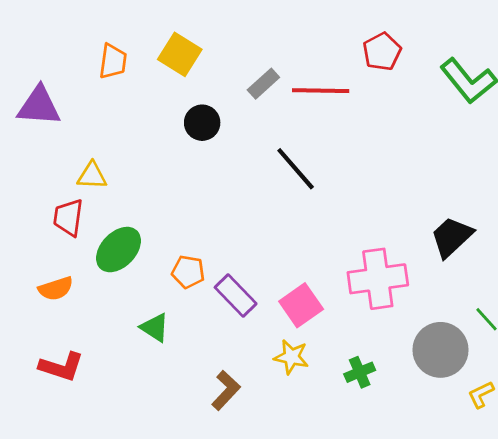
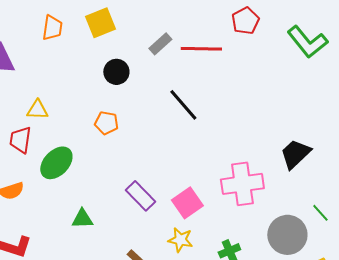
yellow square: (180, 54) -> (100, 23), turned 36
orange pentagon: (188, 272) -> (106, 123), moved
green triangle: (155, 328) -> (82, 219), turned -35

